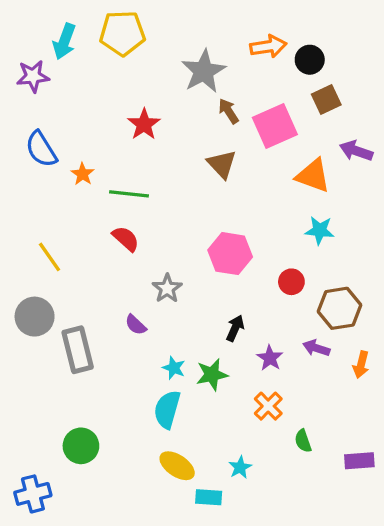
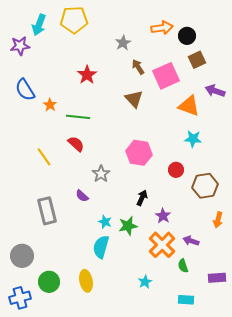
gray star: (204, 71) -> (123, 43), size x0.6
yellow line: (49, 257) -> (44, 157), moved
gray circle: (35, 317) -> (22, 256), moved
purple arrow: (316, 348) -> (191, 241), moved
orange cross: (268, 406) -> (162, 245), size x1.5
green circle: (81, 446) -> (49, 282), moved
yellow ellipse: (177, 466) -> (86, 281), moved, turned 45
cyan rectangle: (209, 497) -> (186, 300), moved

